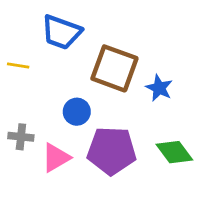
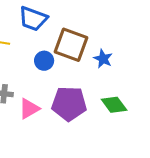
blue circle: (77, 112) -> (44, 61), moved

